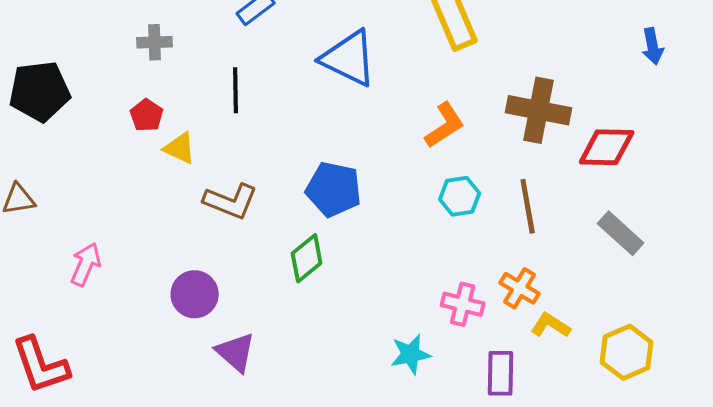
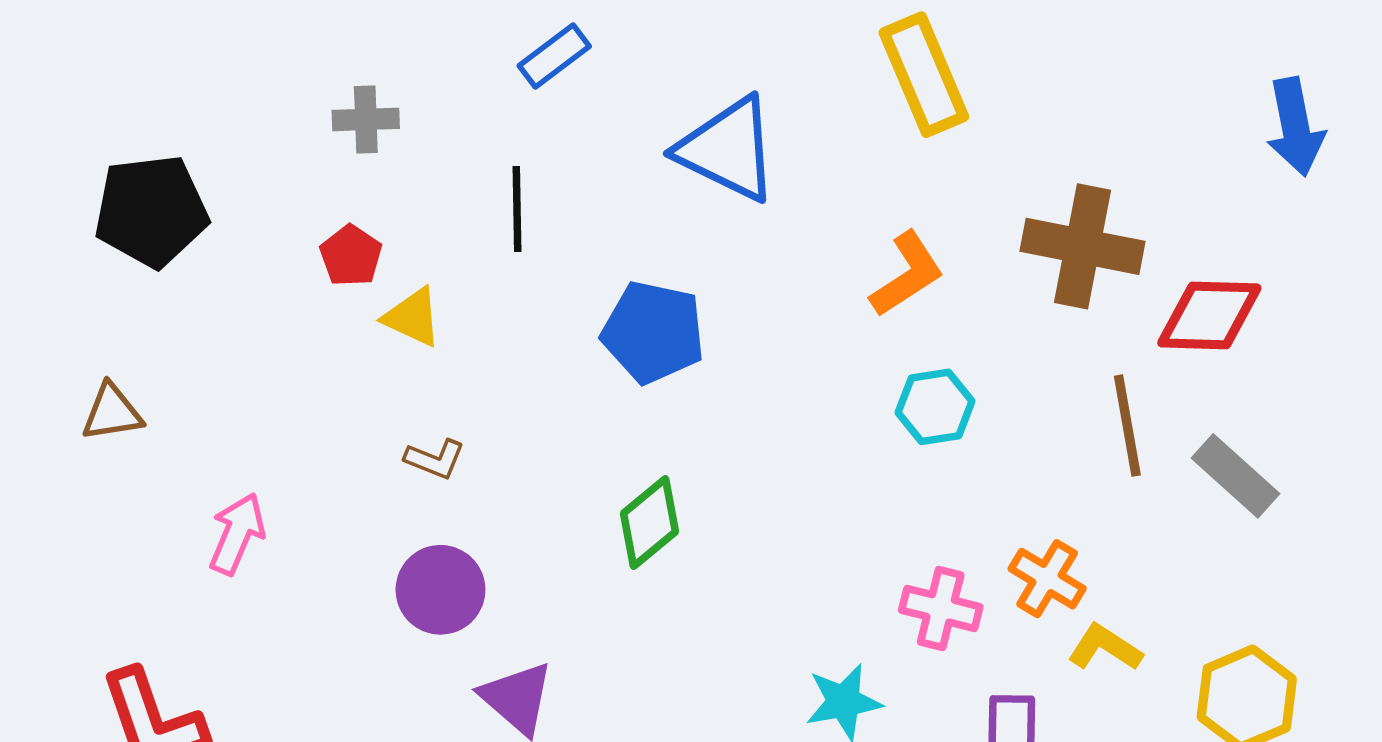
blue arrow: (653, 46) -> (1295, 127), size x1.4
blue pentagon: (334, 189) -> (653, 332), moved
brown L-shape: (231, 201) -> (435, 459), moved, size x0.6
brown line: (528, 206) -> (1127, 426), moved

